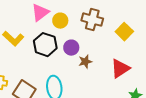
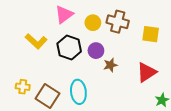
yellow circle: (60, 21) -> (93, 23), moved
yellow square: (124, 32) -> (151, 34), turned -36

